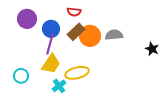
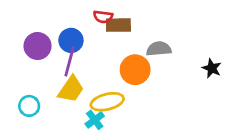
purple circle: (27, 19) -> (38, 46), moved
brown rectangle: (76, 32) -> (118, 25), moved, turned 42
orange circle: (90, 36) -> (135, 70), moved
cyan cross: (59, 86) -> (95, 120), moved

